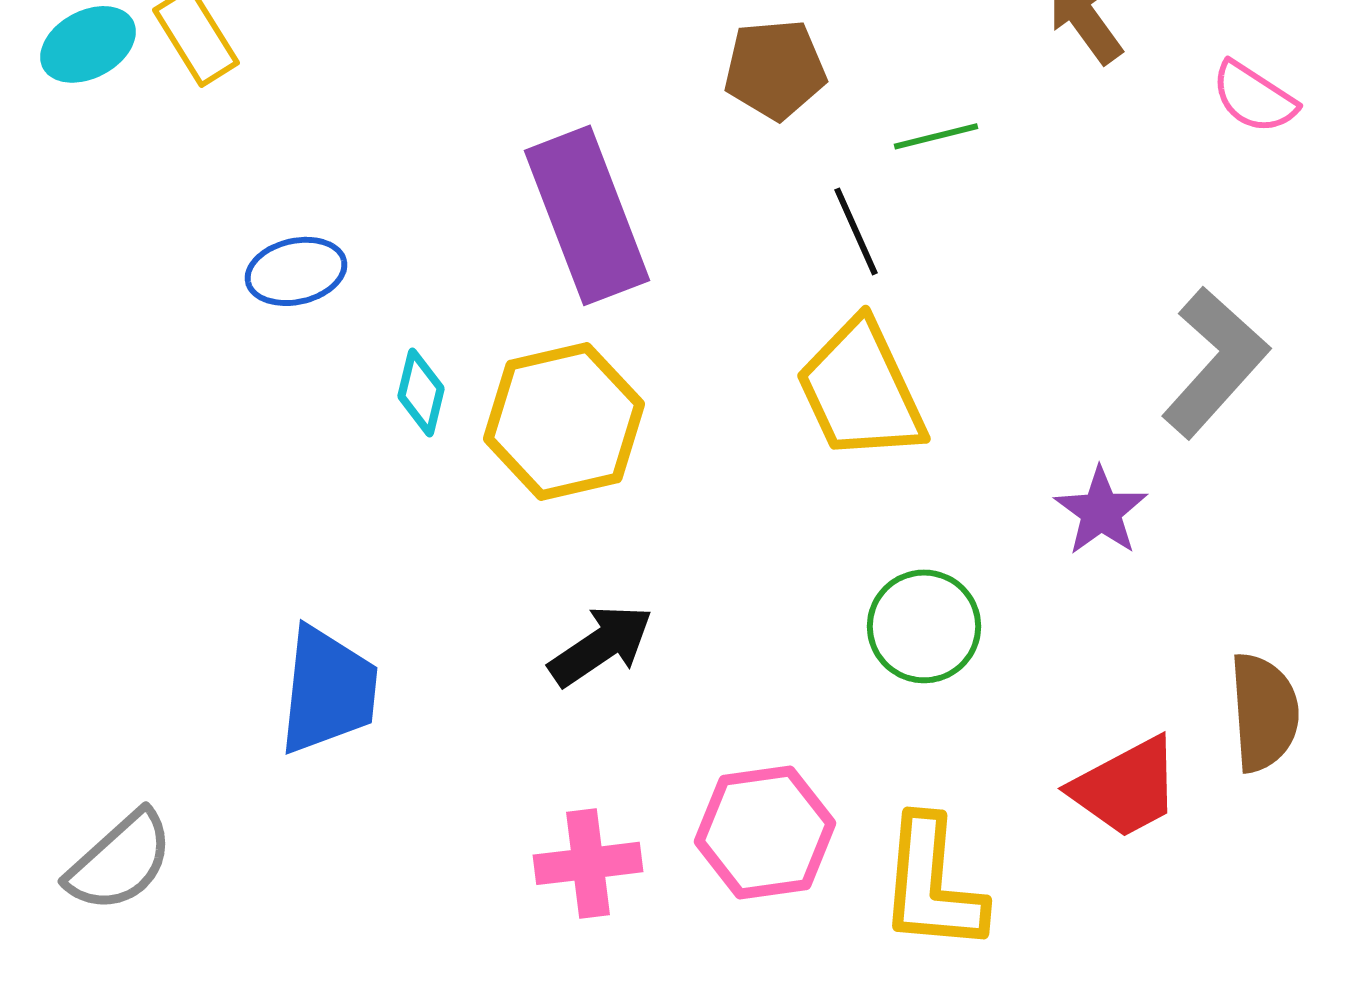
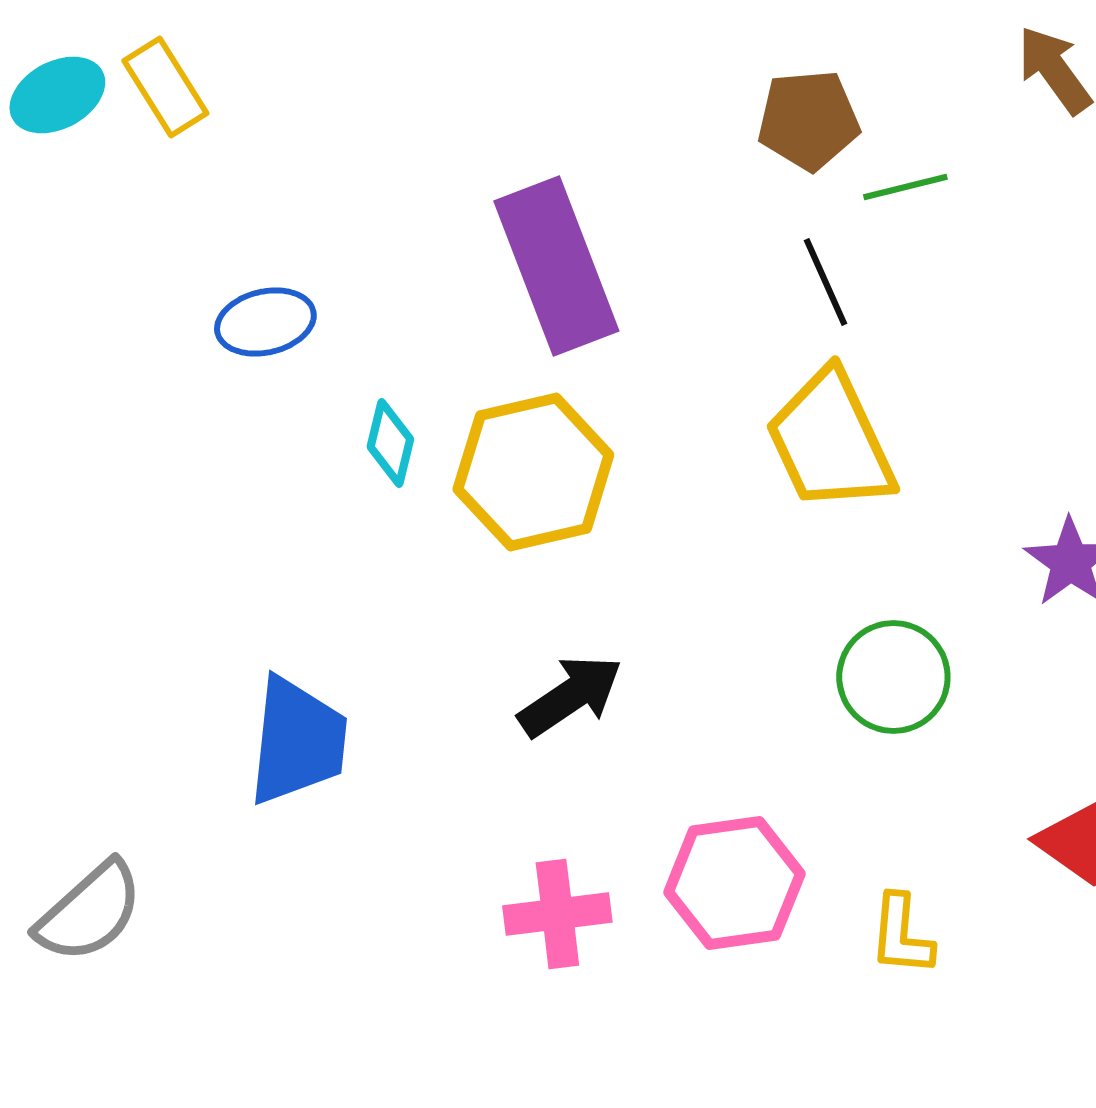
brown pentagon: (775, 69) -> (808, 120), moved
yellow L-shape: (932, 884) -> (901, 935), size x0.6

